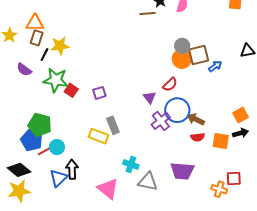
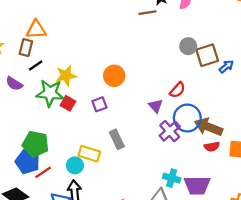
orange triangle: (35, 23) -> (36, 30), moved
yellow star: (60, 46) -> (66, 76), moved
black line: (44, 55) -> (36, 66), turned 32
orange circle: (182, 59) -> (114, 76), moved
brown arrow: (196, 119) -> (208, 127), size x1.4
yellow rectangle: (98, 136) -> (89, 154), moved
cyan circle: (57, 147) -> (75, 165), moved
cyan cross: (131, 164) -> (172, 178), moved

